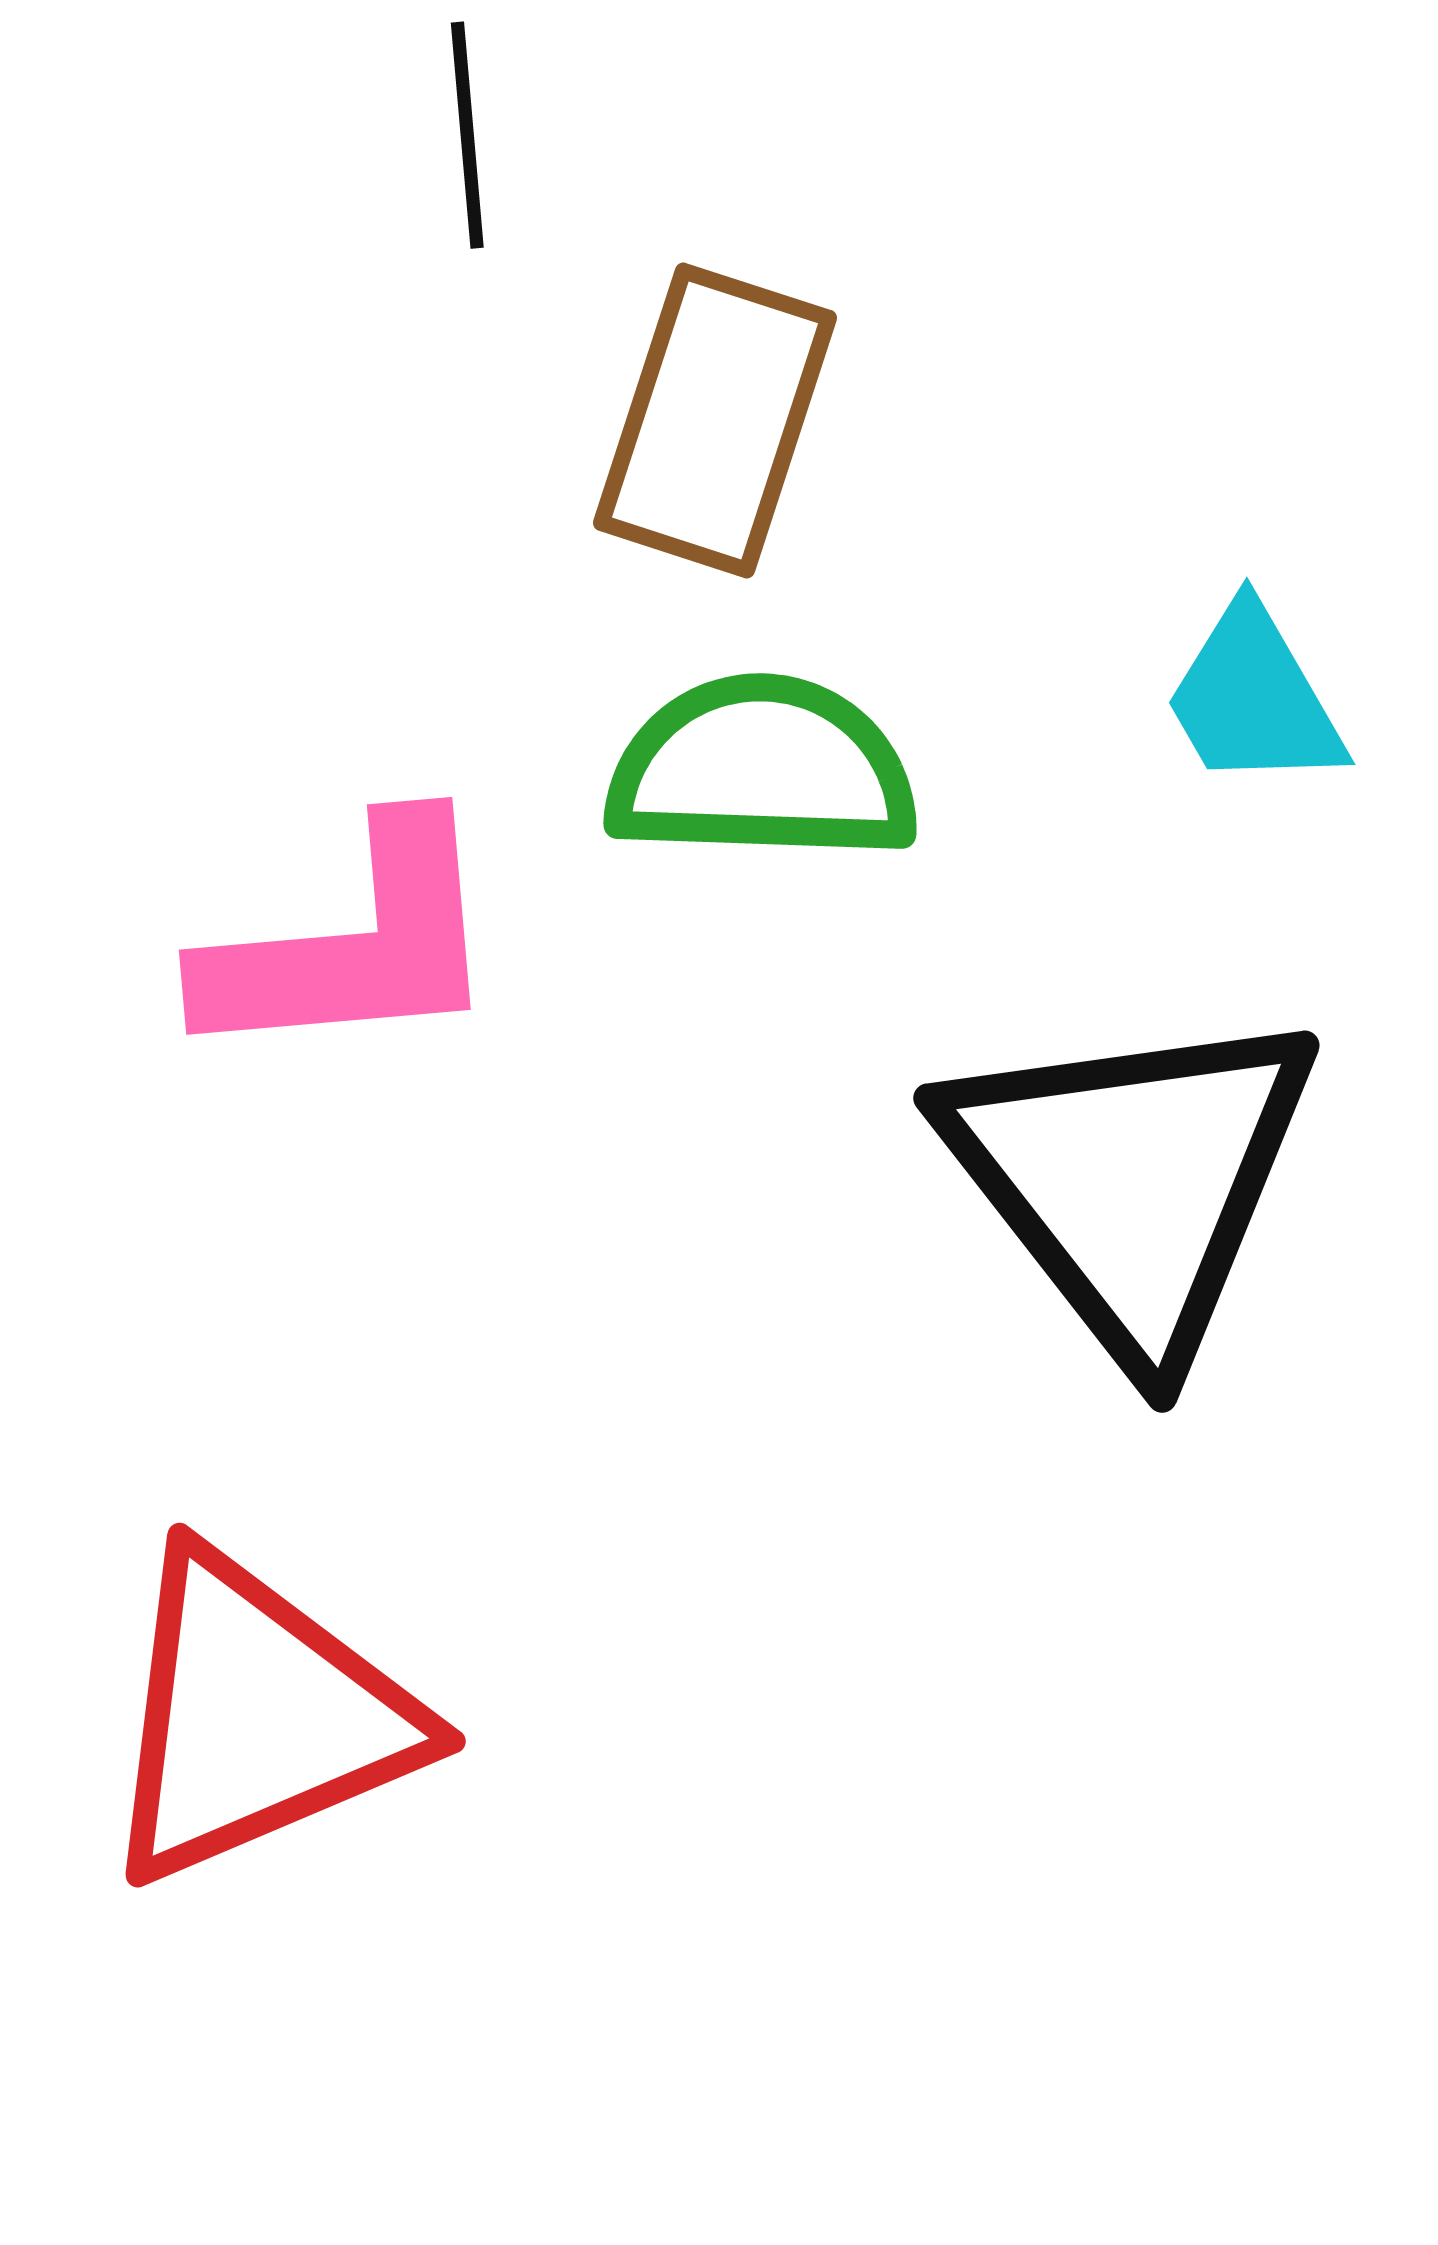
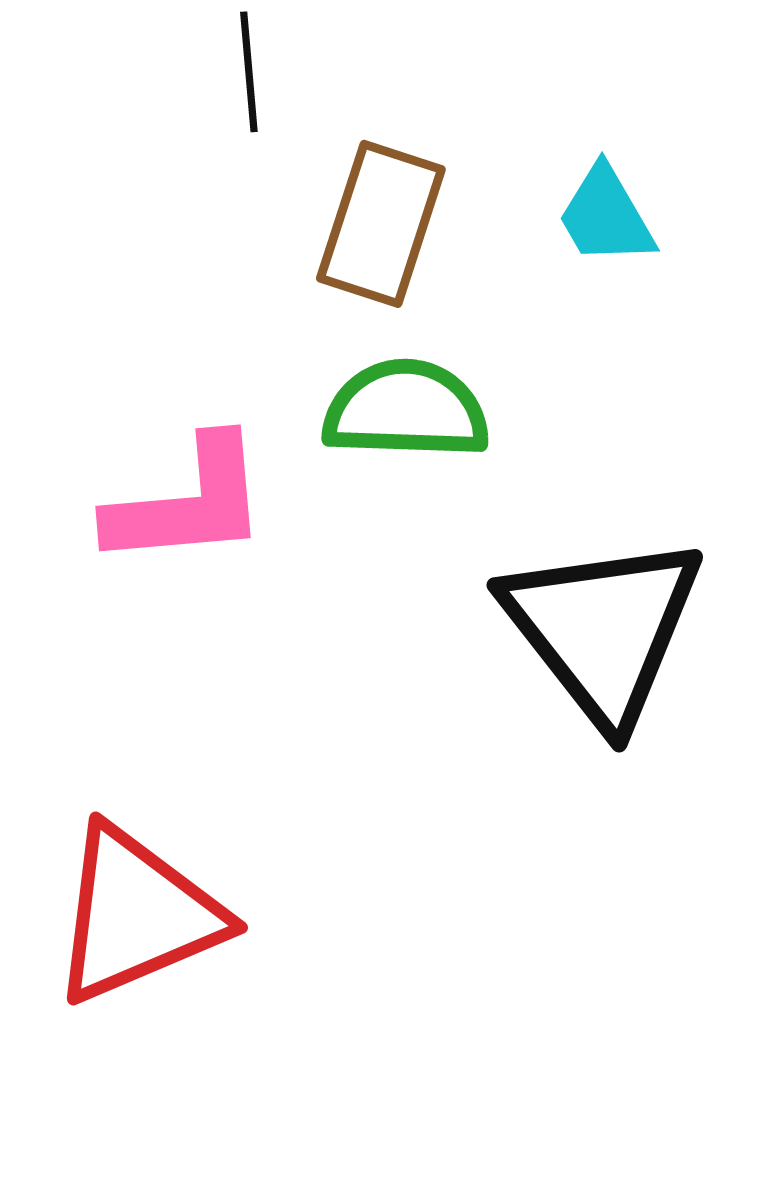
cyan trapezoid: (1254, 698) -> (606, 216), moved

